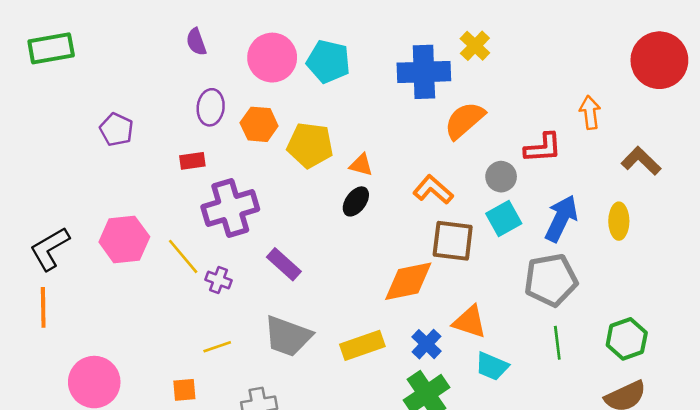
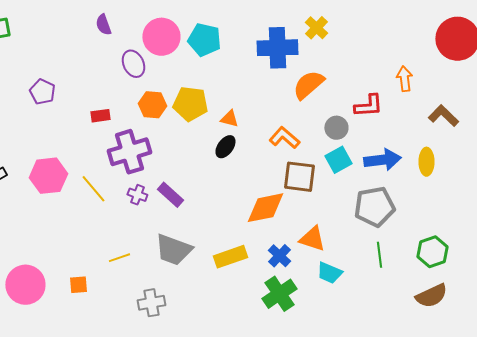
purple ellipse: (211, 107) -> (133, 64), moved, turned -32
orange hexagon: (259, 124) -> (152, 105), moved
blue arrow: (561, 218) -> (382, 160), turned 57
purple cross: (218, 280) -> (137, 195), moved
orange square: (184, 390) -> (78, 285), moved

